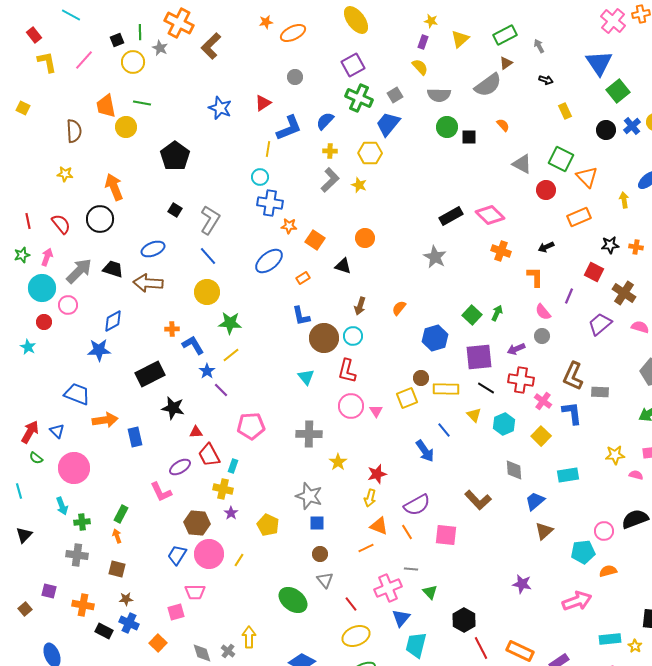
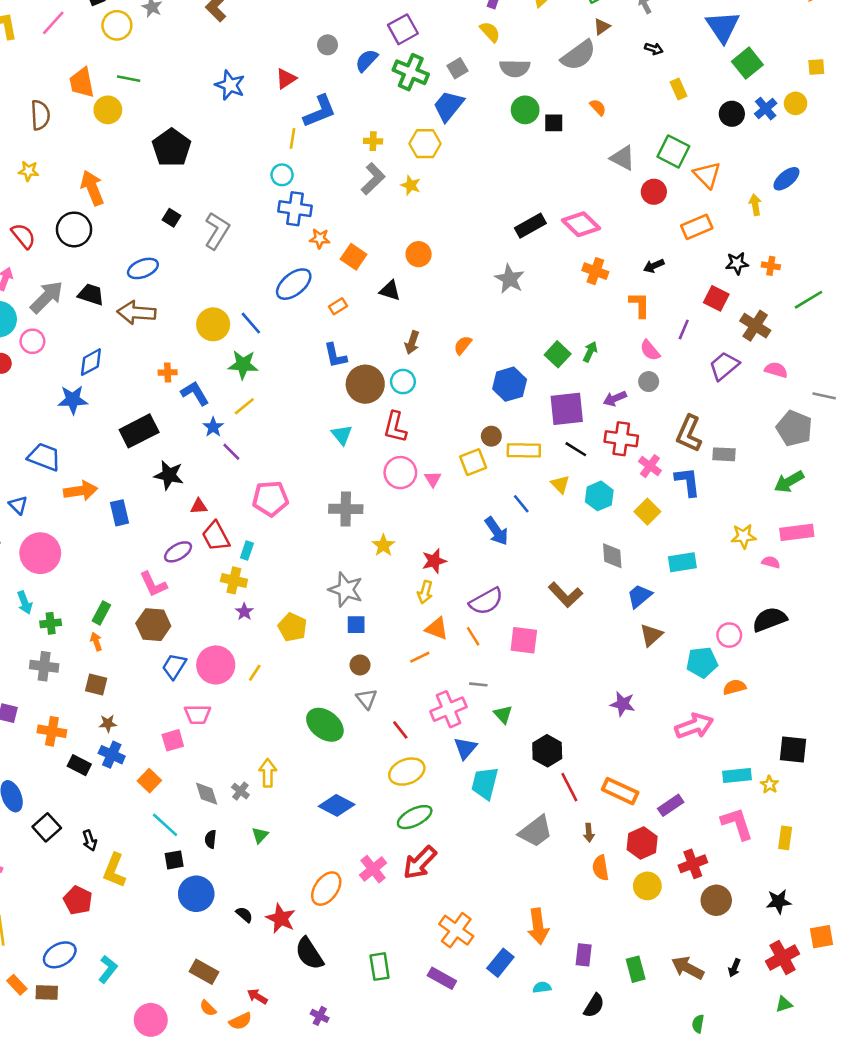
blue semicircle: (325, 121) -> (367, 60), moved
blue line: (208, 256) -> (251, 323), moved
brown hexagon: (197, 523) -> (153, 625), moved

